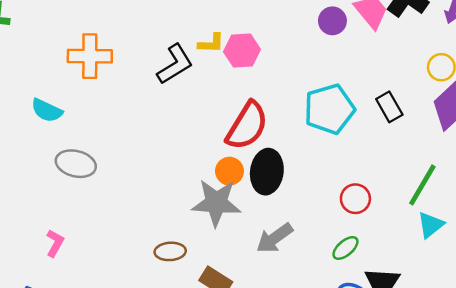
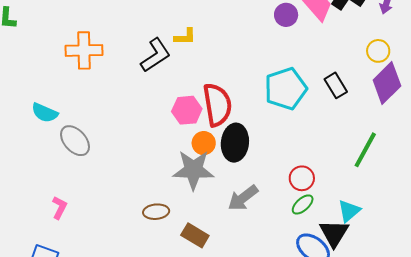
pink hexagon: (242, 51) -> (187, 110), moved
cyan semicircle: (47, 110) -> (45, 113), moved
red semicircle: (247, 126) -> (217, 105), turned -39
gray ellipse: (76, 164) -> (75, 141), turned 36
red circle: (355, 199) -> (302, 178), moved
cyan triangle: (431, 225) -> (349, 211), moved

